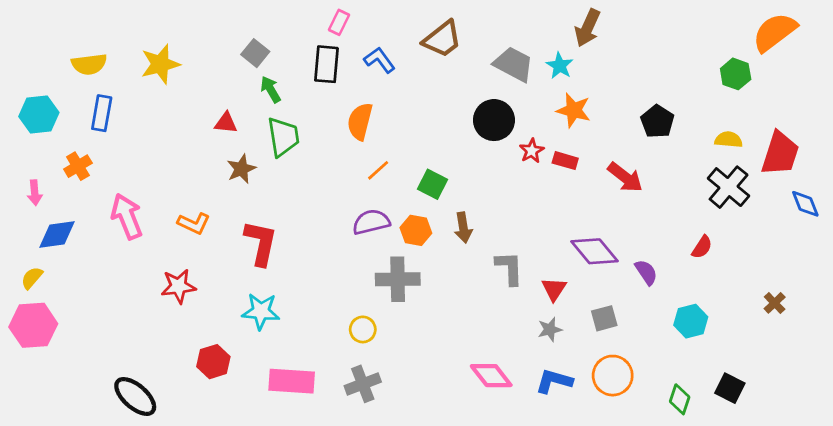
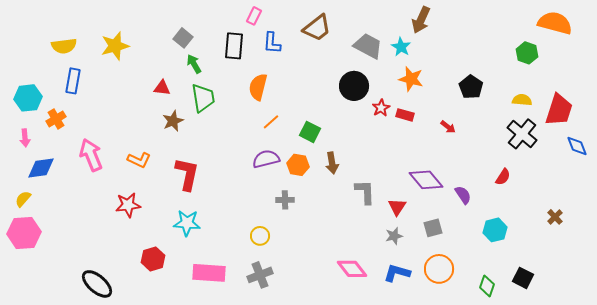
pink rectangle: (339, 22) -> (254, 16), moved
orange semicircle: (775, 32) -> (555, 23), turned 52
blue L-shape: (380, 60) -> (272, 43), turned -140
cyan hexagon: (39, 114) -> (28, 98), moved
red arrow: (625, 177) -> (448, 127), size x0.6
gray cross: (398, 279) -> (285, 200), size x0.6

